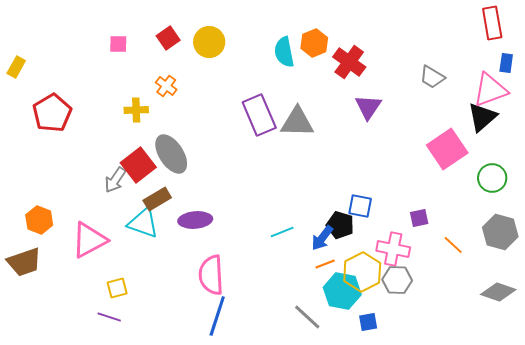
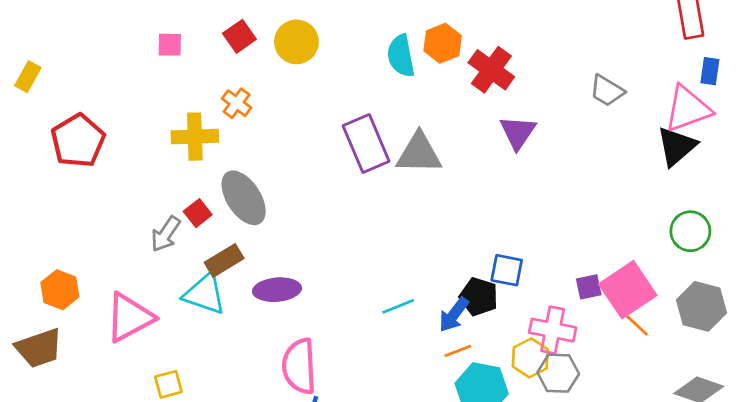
yellow cross: (136, 110) -> (195, 137), size x1.4
pink square: (447, 149) -> (628, 290), moved
red square: (138, 165) -> (198, 213), size x0.6
yellow hexagon: (362, 272) -> (530, 358), moved, size x0.7

